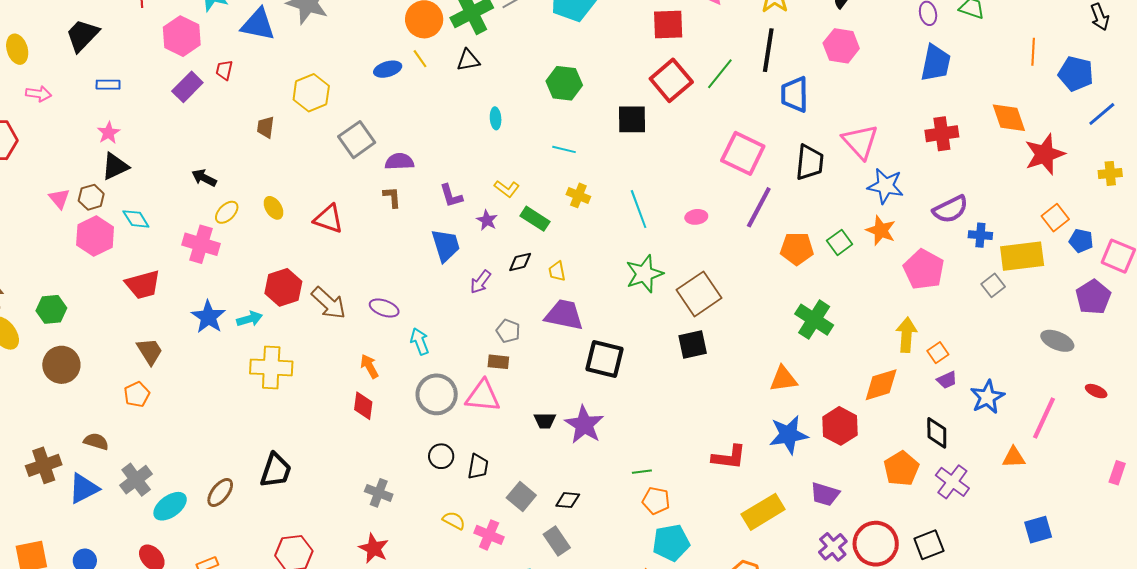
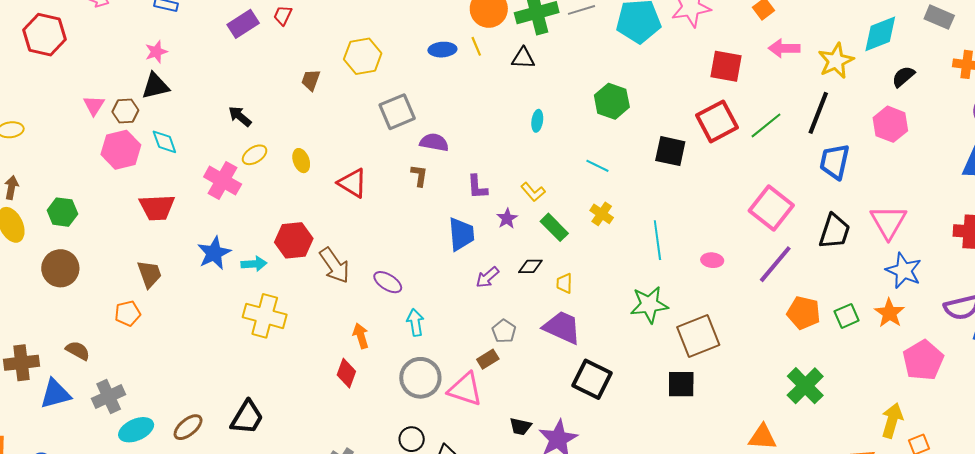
brown rectangle: (498, 362) -> (488, 359), turned -50

